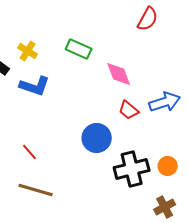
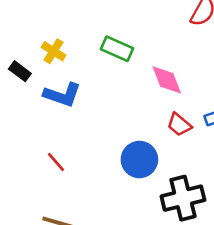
red line: (30, 152) -> (56, 162), moved

